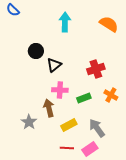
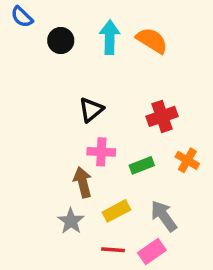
orange semicircle: (109, 24) -> (152, 40), moved
black circle: (36, 51) -> (61, 40), moved
gray star: (29, 122) -> (71, 221), moved

